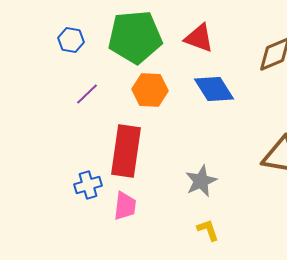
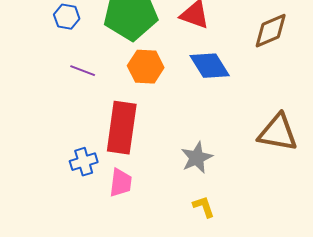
purple line: (87, 94) -> (83, 71), turned 65

